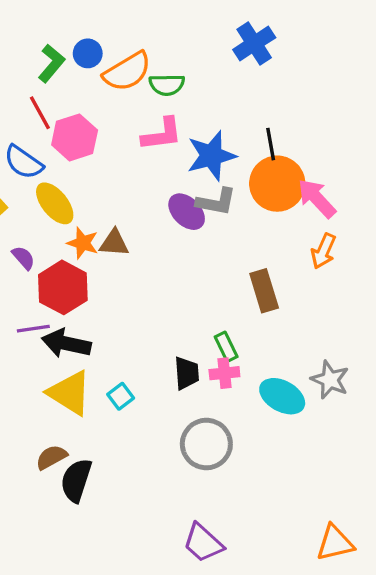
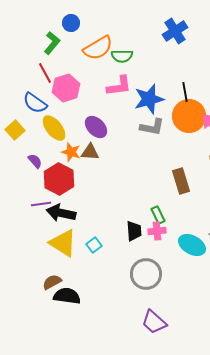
blue circle: (88, 53) -> (71, 23), moved
purple ellipse: (187, 212) -> (96, 127), moved
black semicircle: (76, 480) -> (67, 296), turned 80
purple trapezoid: (203, 543) -> (154, 322), moved

